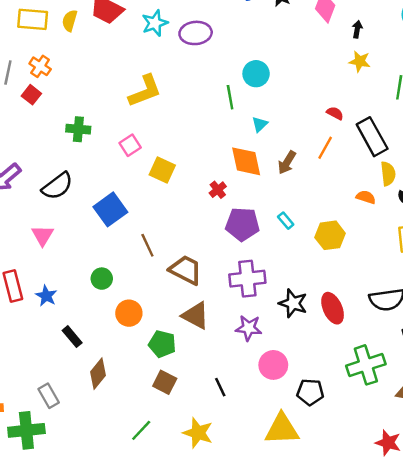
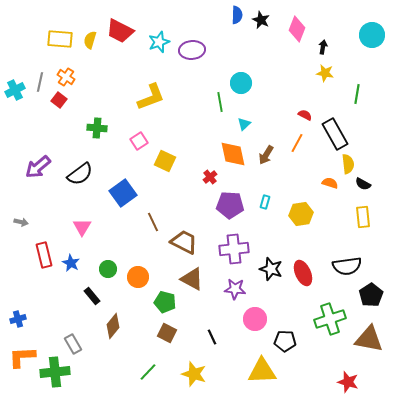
cyan rectangle: (286, 221) -> (265, 202), turned 56
pink triangle: (42, 235) -> (82, 227), moved
green circle: (102, 279) -> (108, 269), moved

